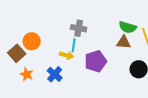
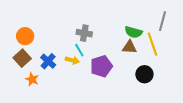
orange circle: (32, 41) -> (25, 36), moved
cyan line: (74, 45) -> (79, 50), turned -40
blue cross: (55, 74) -> (48, 61), moved

